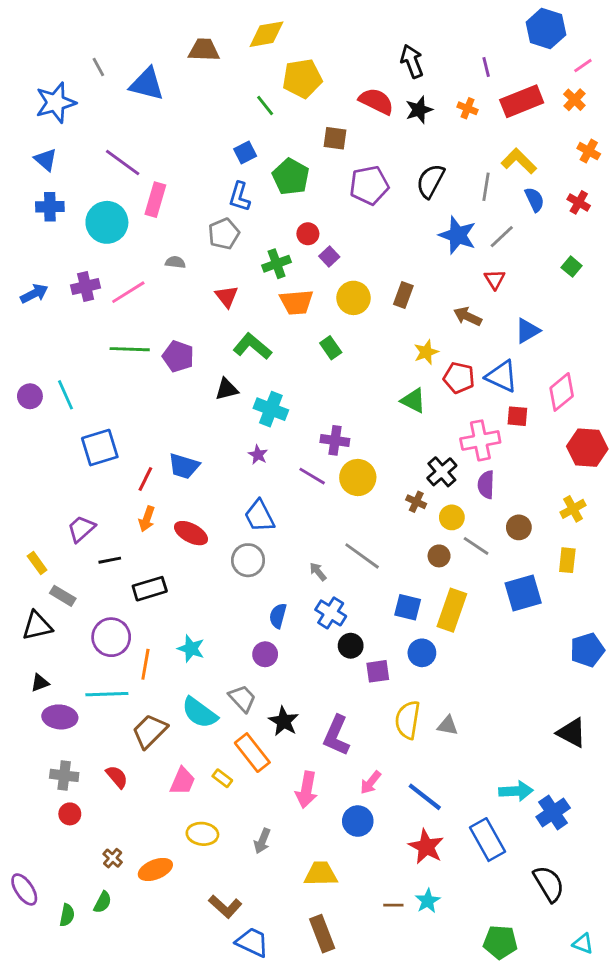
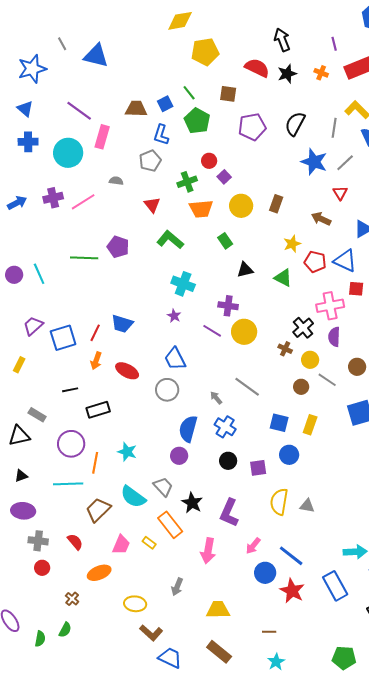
brown trapezoid: (204, 50) -> (136, 109), moved
green line: (265, 105) -> (189, 93), moved
green line: (130, 349) -> (84, 258), moved
black triangle: (227, 389) -> (245, 270), moved
blue square: (100, 448) -> (63, 338), moved
purple trapezoid: (81, 529) -> (33, 326), moved
yellow rectangle: (37, 563) -> (19, 365), moved, turned 63
yellow rectangle: (452, 610) -> (310, 425), size x0.7
blue semicircle: (278, 616) -> (188, 429), size x1.5
black circle: (351, 646) -> (228, 461), moved
purple ellipse: (60, 717) -> (23, 511), moved
blue circle: (358, 821) -> (265, 573), moved
yellow ellipse: (202, 834) -> (135, 604), moved
orange ellipse: (155, 869) -> (99, 573), moved
cyan star: (428, 901) -> (276, 662), moved
brown rectangle: (322, 934) -> (219, 652), turned -30

